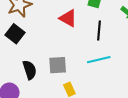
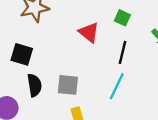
black square: (15, 34) -> (22, 54), moved, turned -30
cyan line: (99, 60) -> (117, 86), turned -60

